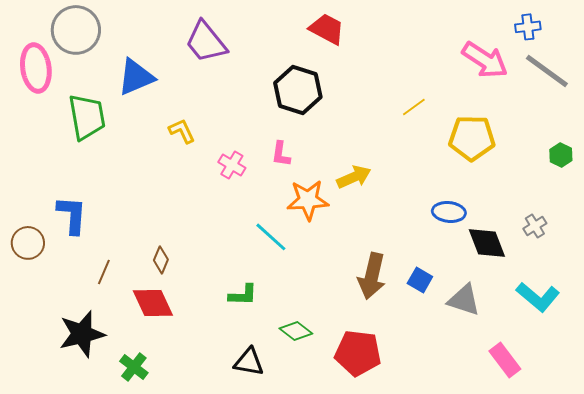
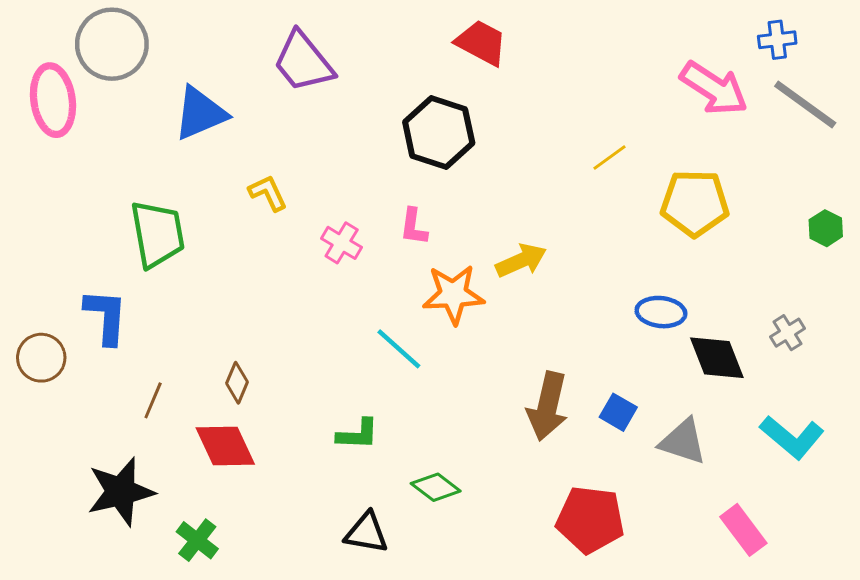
green trapezoid: (87, 117) -> (158, 234), moved
red pentagon: (358, 353) -> (590, 520), moved

